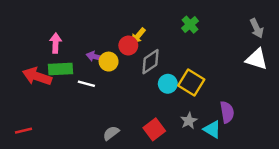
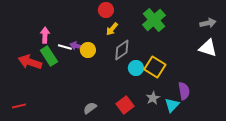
green cross: (190, 25) -> (154, 20), size x1.6
gray arrow: (257, 28) -> (208, 23), turned -77
red circle: (128, 46) -> (106, 10), moved
green rectangle: (60, 69) -> (49, 56), turned 60
white line: (86, 84) -> (65, 47), moved
cyan triangle: (212, 129) -> (172, 105), turned 42

